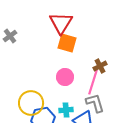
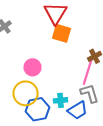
pink circle: (65, 77) -> (32, 67), moved

